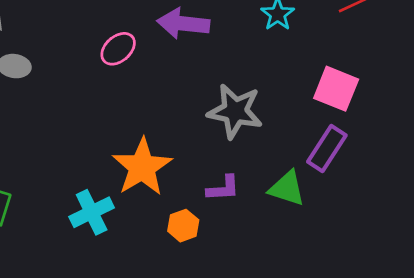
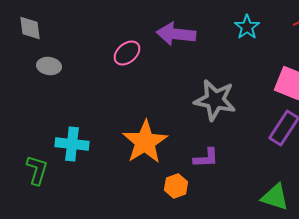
green triangle: (287, 188) -> (275, 197), moved
cyan cross: (92, 212) -> (72, 144), moved, turned 32

